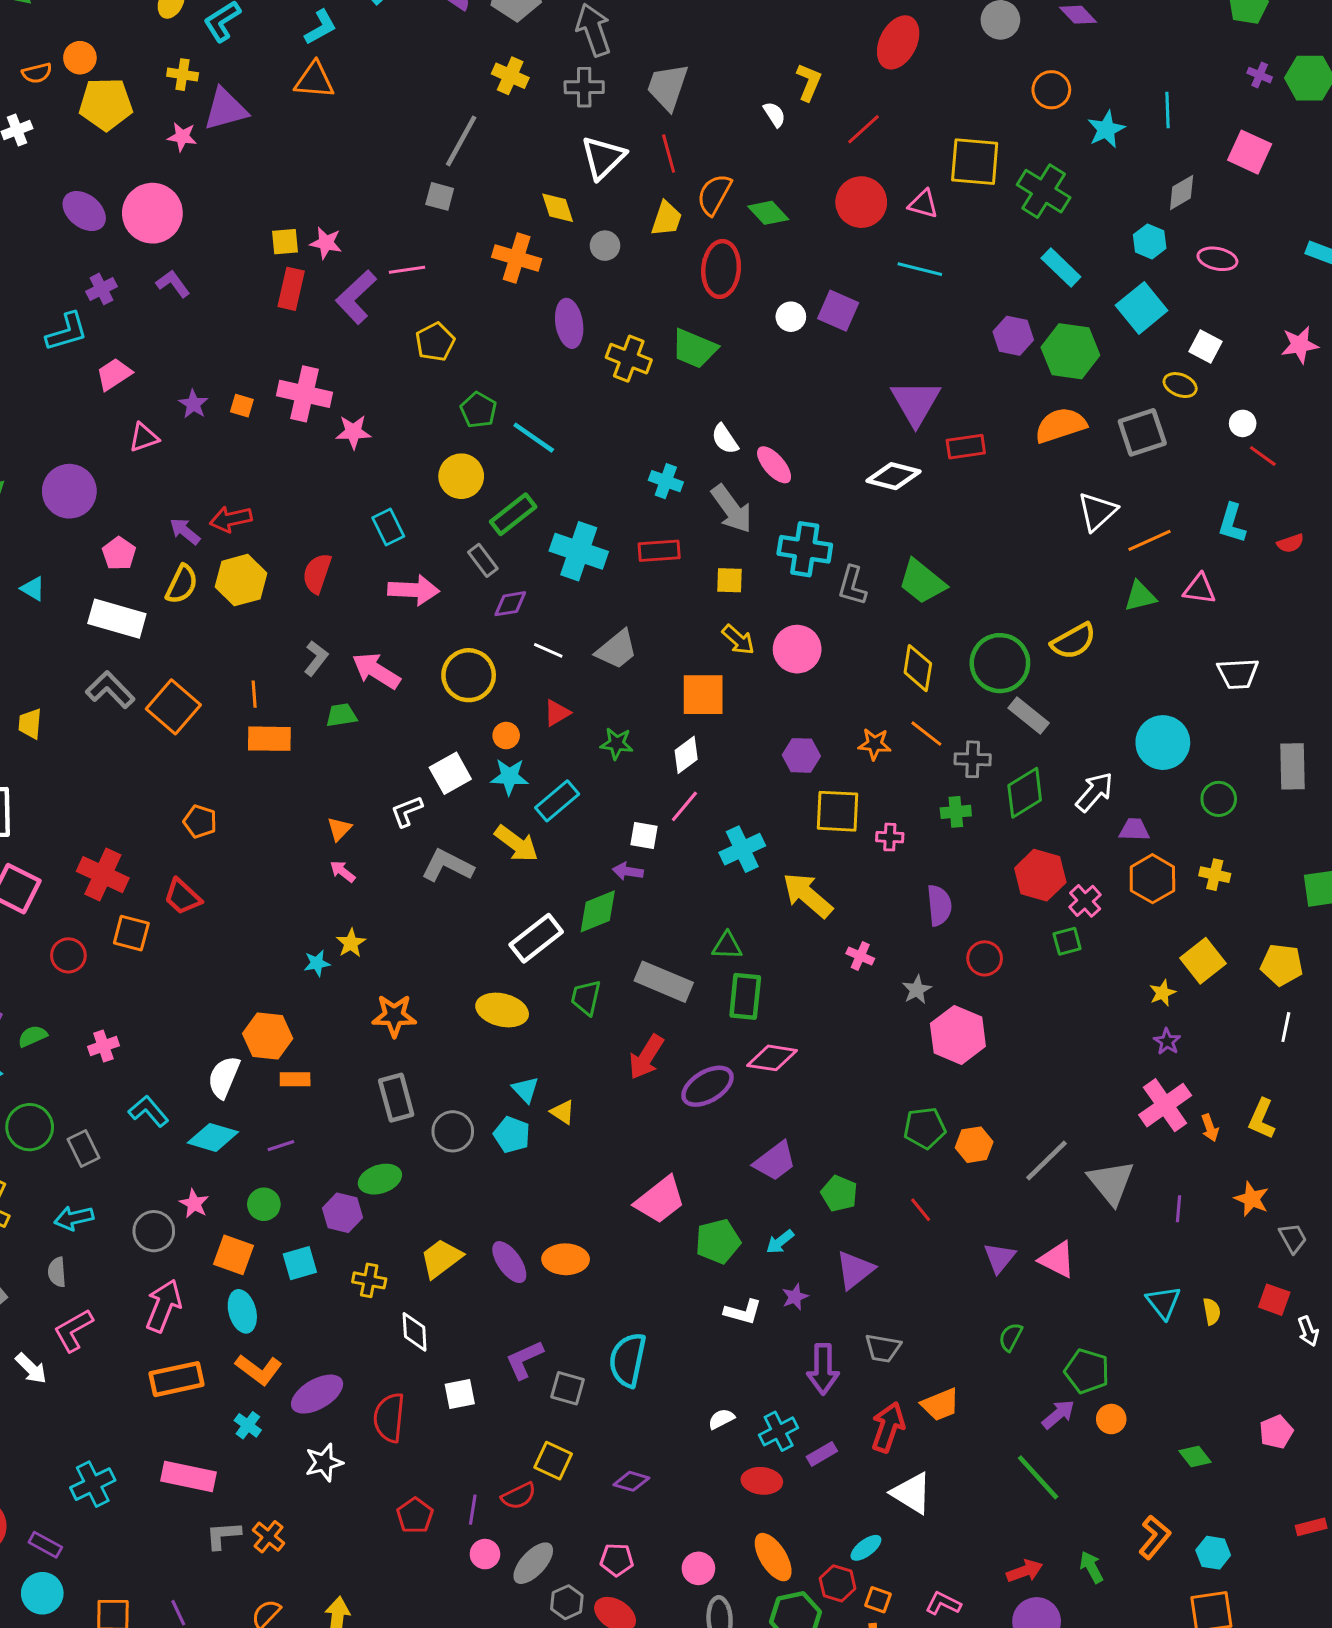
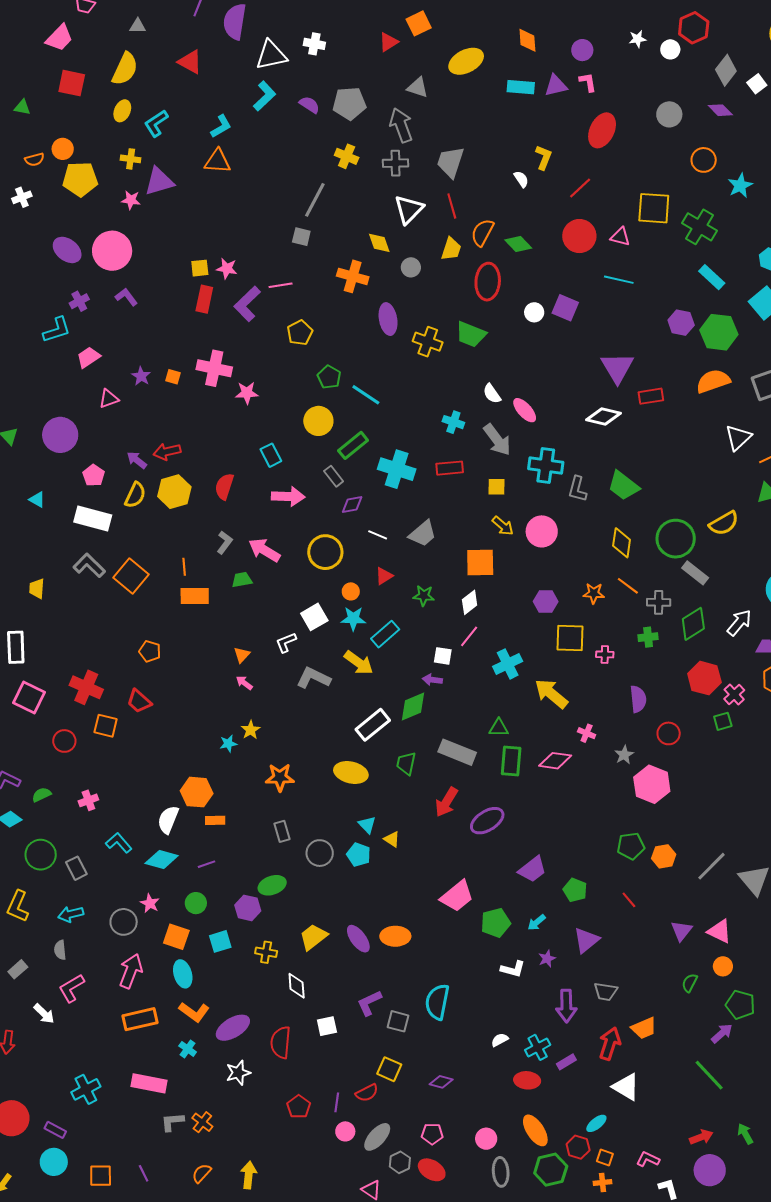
pink diamond: (772, 1058) -> (555, 761), moved
gray rectangle: (396, 1098) -> (282, 831), size x0.7
orange circle: (1111, 1419) -> (723, 966), moved

